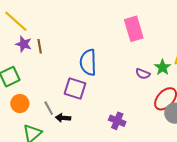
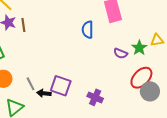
blue semicircle: (88, 62) -> (88, 30), moved, size x0.7
purple square: (75, 88) -> (61, 86), moved

